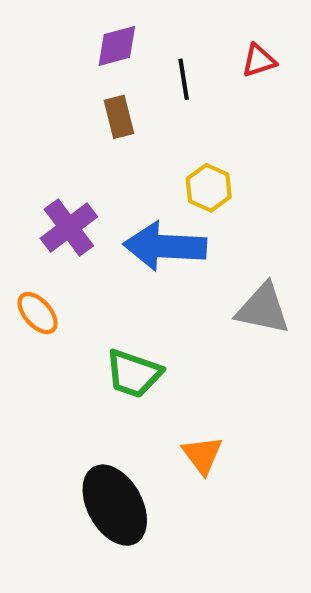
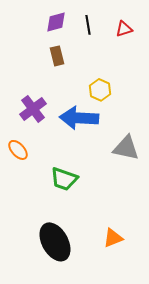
black line: (184, 79) -> (88, 25), moved
orange triangle: (202, 455) -> (113, 238), moved, turned 45

